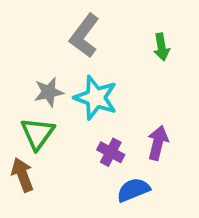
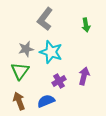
purple cross: (111, 152) -> (59, 81), turned 32
brown arrow: (22, 175) -> (19, 101), moved
blue semicircle: (133, 190) -> (46, 101), moved

